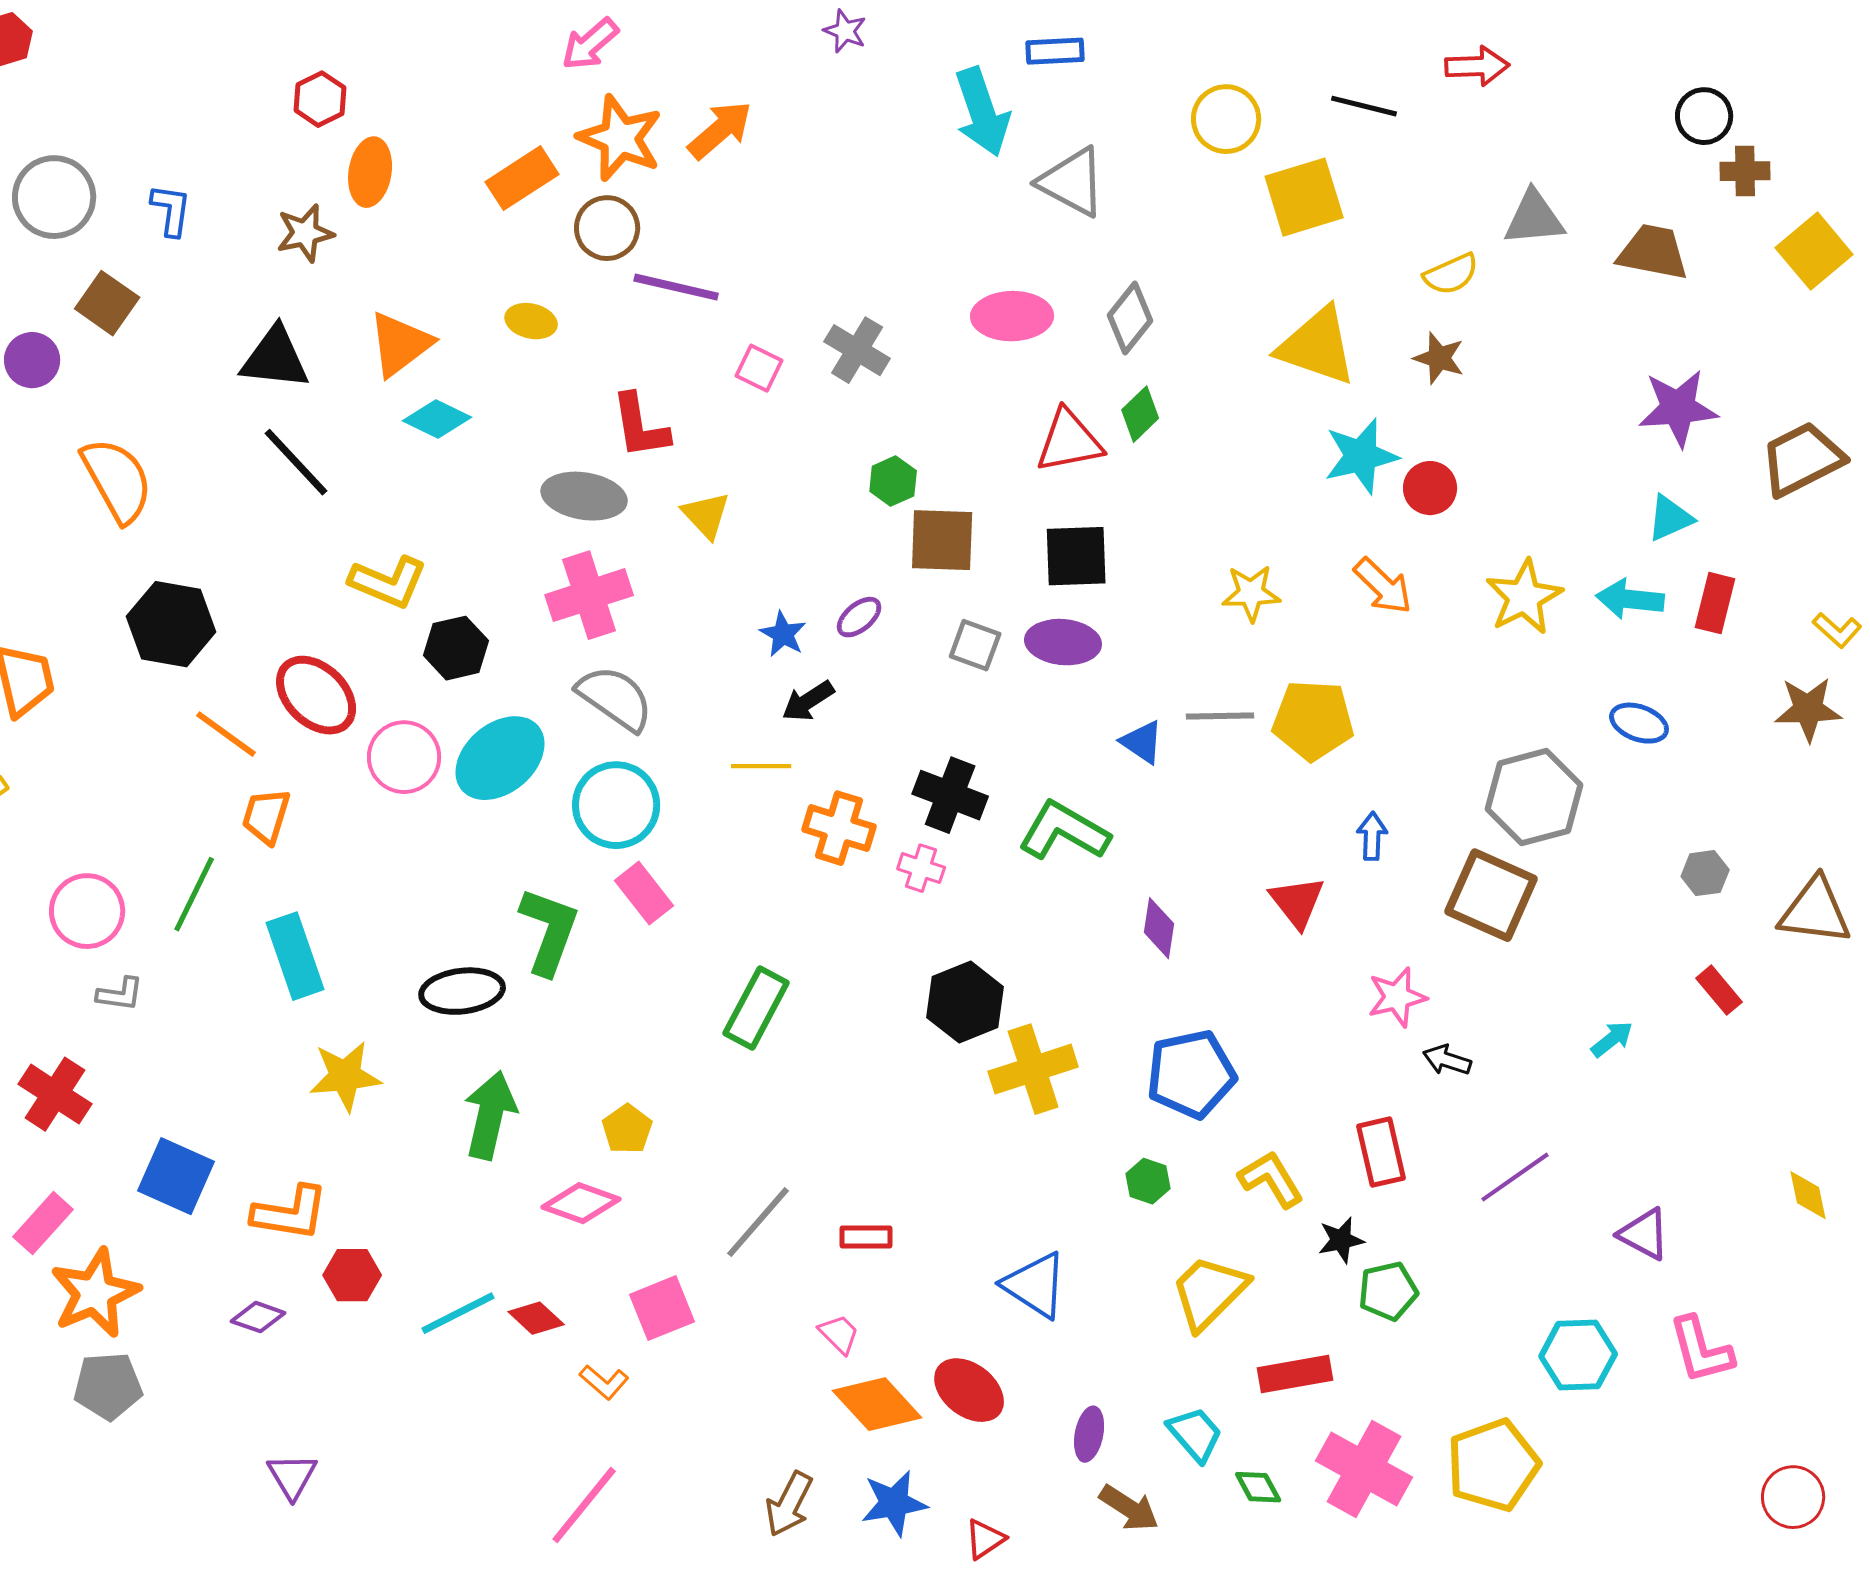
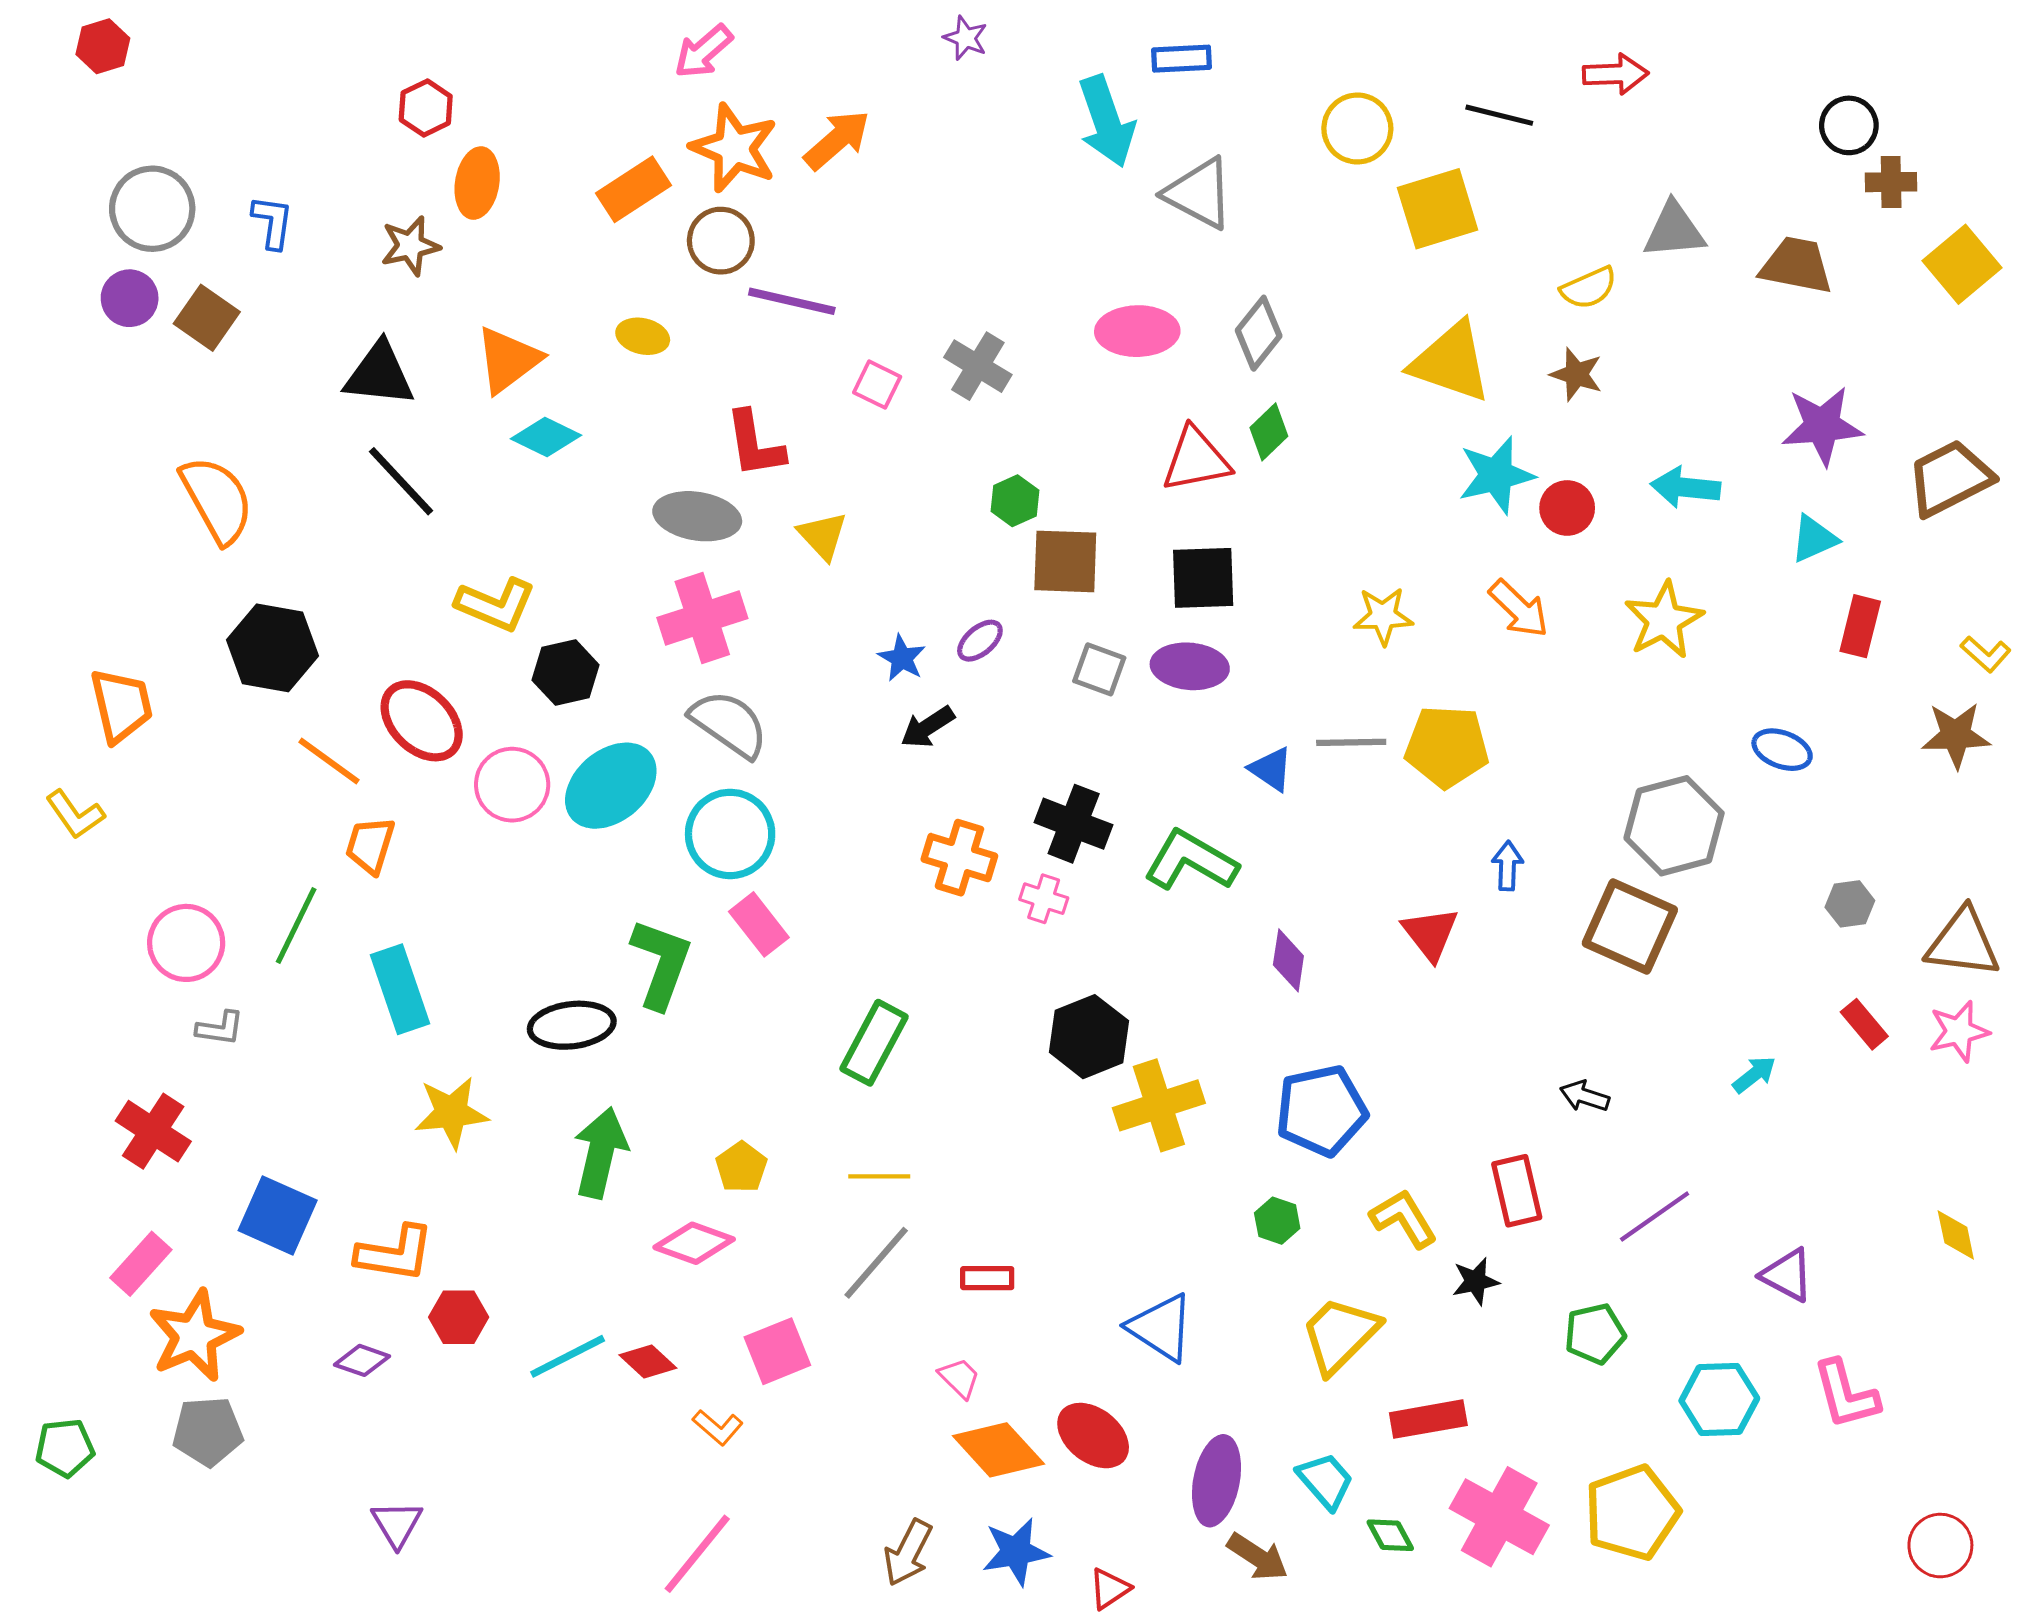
purple circle: (32, 360) -> (130, 298), moved
cyan arrow: (1630, 599) -> (1685, 487), moved
yellow line: (761, 766) -> (879, 1176), moved
pink star: (1397, 997) -> (1959, 1031), moved
green pentagon: (1388, 1291) -> (1595, 1334), moved
purple ellipse: (1089, 1434) -> (1216, 1481), size x1.6

